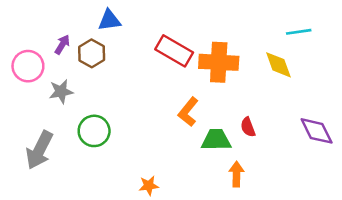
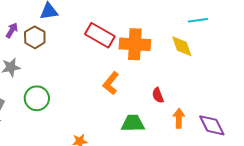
purple diamond: (317, 131) -> (212, 125), moved
green trapezoid: (216, 140) -> (133, 123), moved
orange arrow: (236, 174) -> (179, 118), moved

